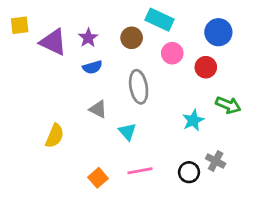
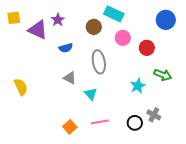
blue circle: (218, 32) -> (166, 20), moved
purple star: (88, 38) -> (58, 20), moved
yellow semicircle: (55, 136) -> (21, 87), moved, turned -48

